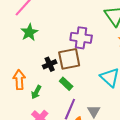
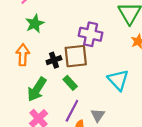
orange arrow: (19, 80) -> (23, 55), moved
green arrow: (36, 92) -> (37, 89), size x1.6

